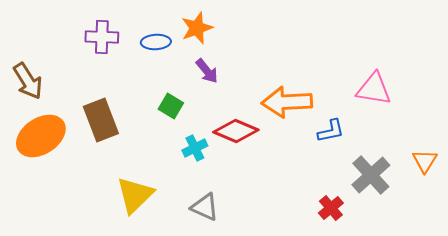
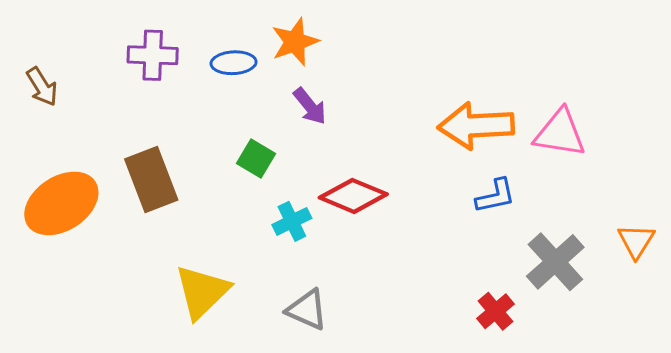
brown arrow: (28, 81) -> (42, 87), moved, size x0.7
orange arrow: (287, 102) -> (476, 126), moved

